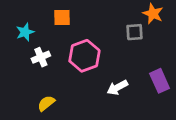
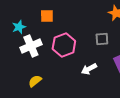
gray square: (135, 32) -> (102, 39), moved
white cross: (41, 57) -> (31, 46), size x1.5

